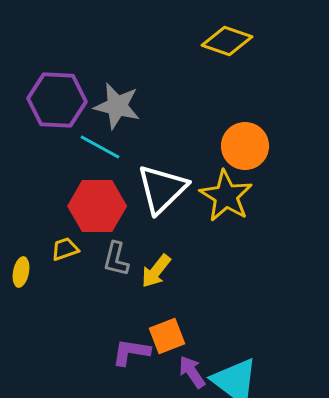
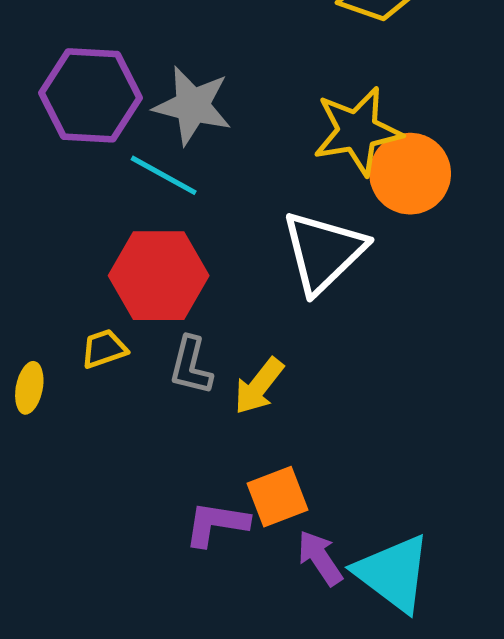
white triangle: (162, 189) -> (323, 252), moved
yellow star: (226, 196) -> (357, 131), moved, turned 30

